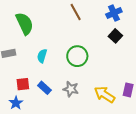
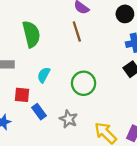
brown line: (76, 12) -> (77, 31), moved
red square: (23, 84) -> (22, 95), moved

